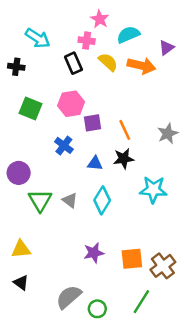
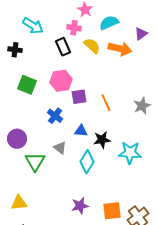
black star: (124, 159) -> (102, 140), moved
gray triangle: (70, 200) -> (60, 148), moved

